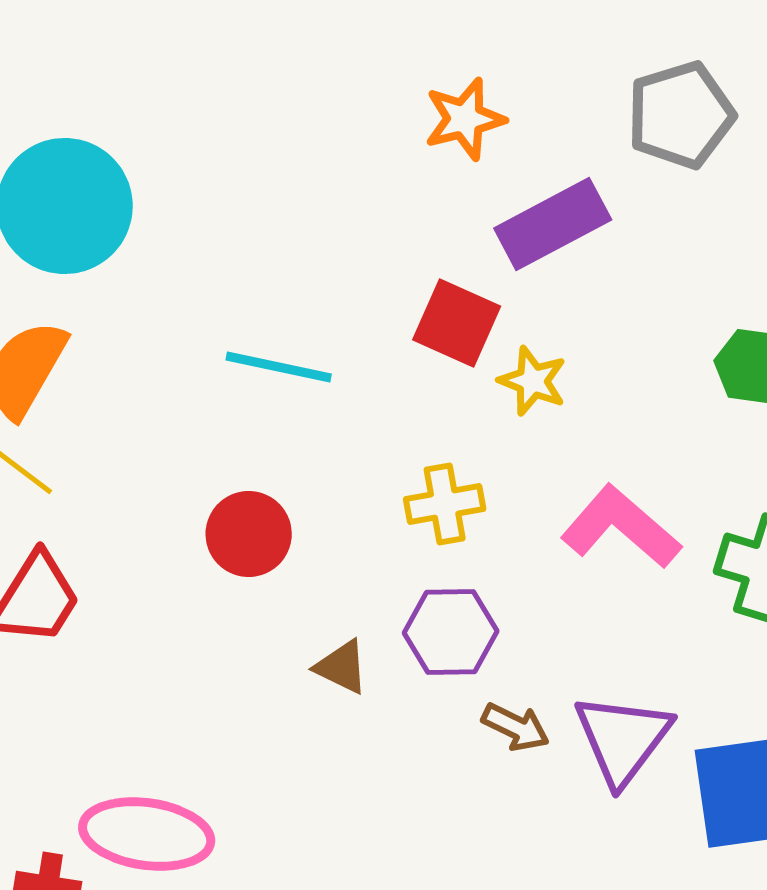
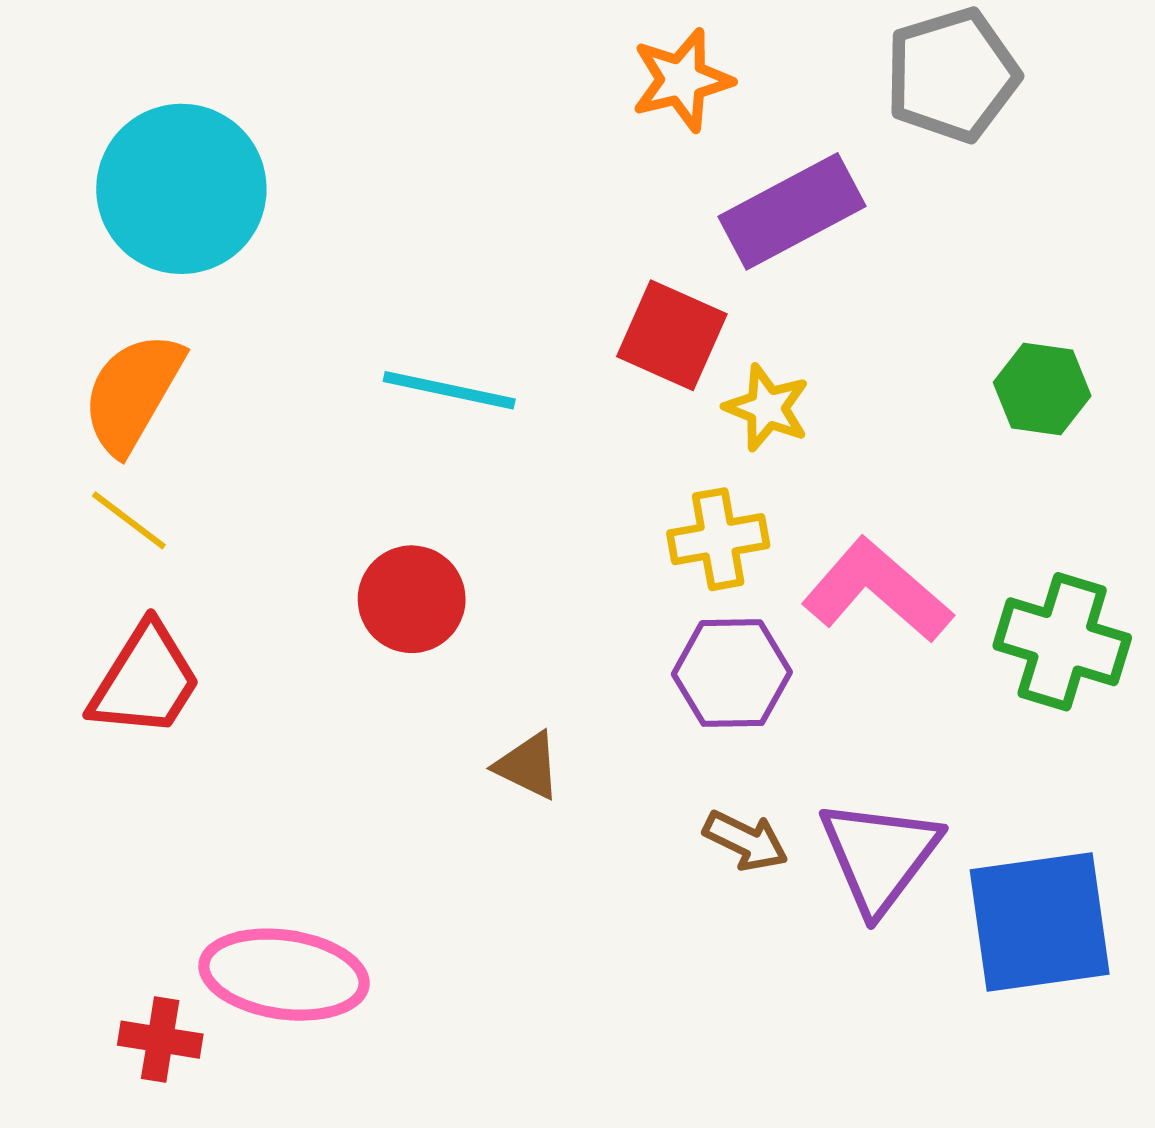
yellow cross: (445, 504) -> (718, 539), moved
purple hexagon: (451, 632) -> (732, 673), moved

